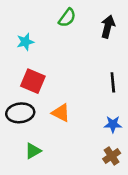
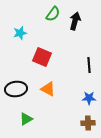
black arrow: (108, 27) -> (75, 21), moved
red square: (33, 81) -> (42, 57), moved
brown cross: (112, 156) -> (88, 123), turned 32

